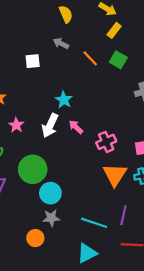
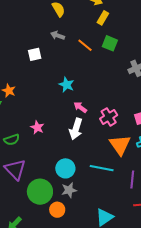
pink star: (16, 125) -> (37, 127), moved
white arrow: (50, 126) -> (76, 129), moved
green circle: (33, 169) -> (40, 192), moved
cyan line: (94, 223) -> (102, 168), moved

